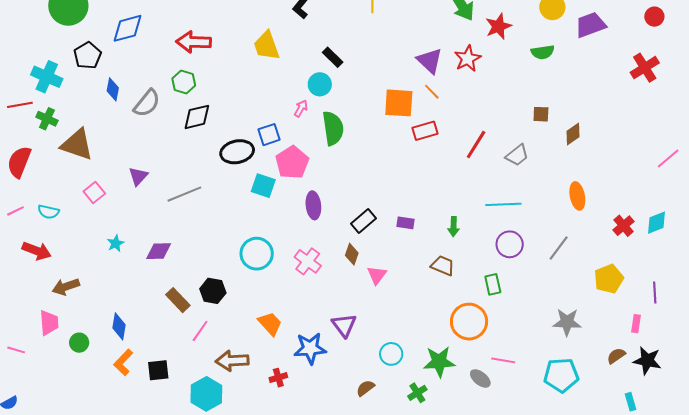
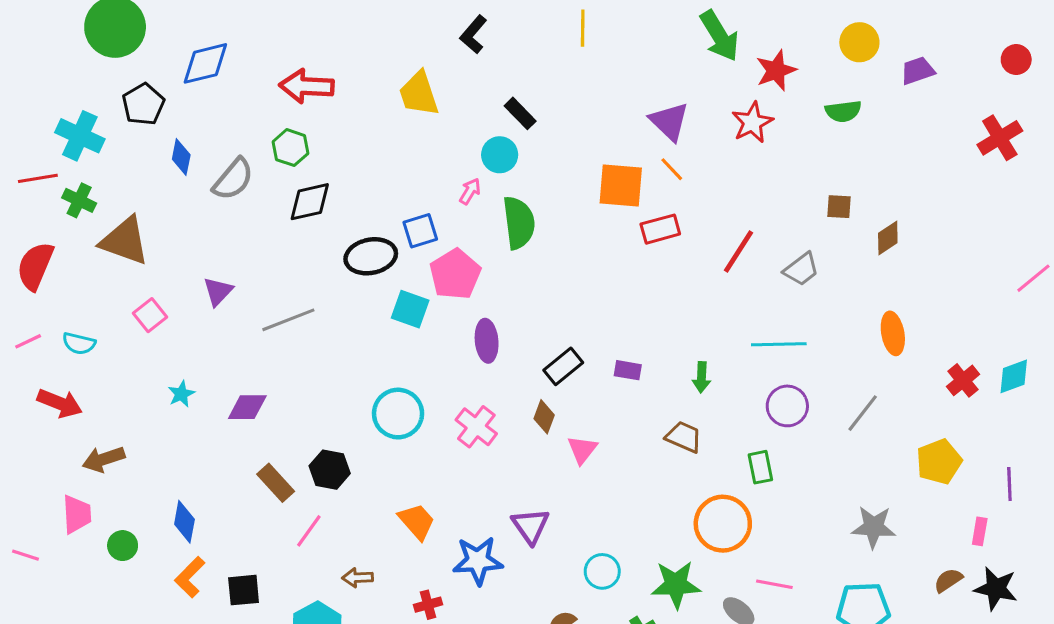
purple trapezoid: (590, 25) -> (918, 71), size x0.7
red star: (468, 59) -> (752, 122), moved
brown arrow: (232, 361) -> (358, 578), size x0.6

